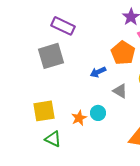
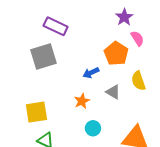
cyan circle: (98, 113) -> (93, 128), moved
orange star: (79, 118) -> (82, 101), moved

